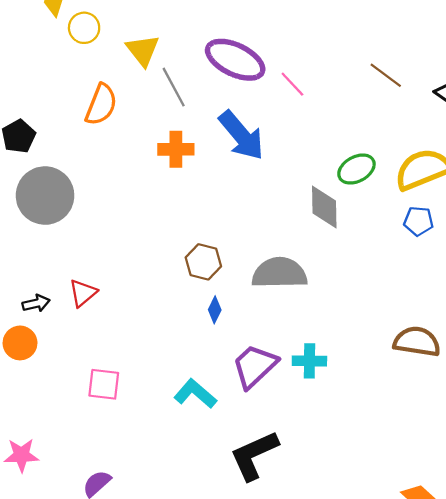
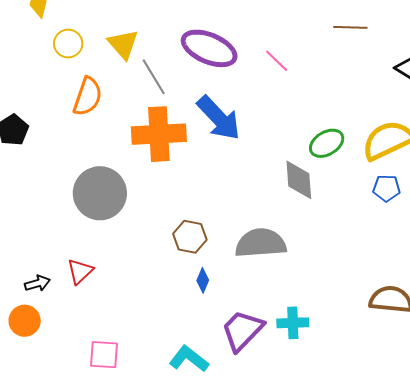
yellow circle: (84, 28) -> (68, 44), moved
brown line: (386, 75) -> (350, 27), moved, turned -32
pink line: (292, 84) -> (277, 61), moved
orange cross: (176, 149) -> (159, 134), size x1.6
gray circle: (45, 196) -> (100, 193), moved

